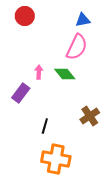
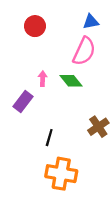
red circle: (25, 16) -> (35, 26), moved

